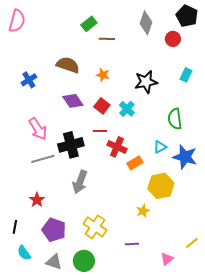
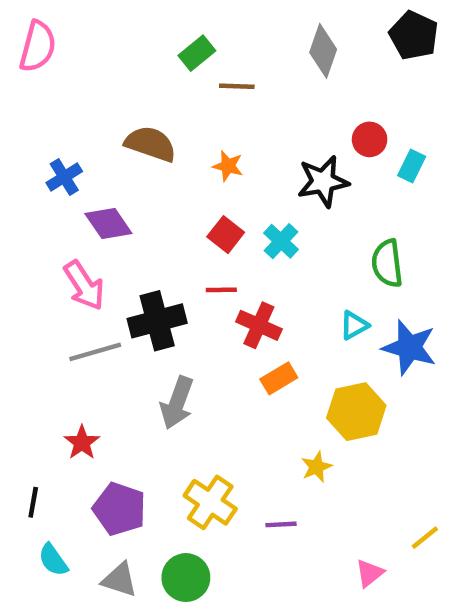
red circle: (173, 39) -> (370, 139), moved
purple diamond: (73, 101) -> (108, 223), moved
orange rectangle: (135, 163) -> (279, 378), moved
purple line: (132, 244) -> (281, 524), moved

